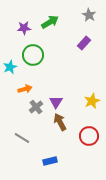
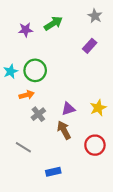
green circle: (33, 55) -> (35, 70), moved
purple triangle: (56, 102) -> (68, 109), moved, turned 40

